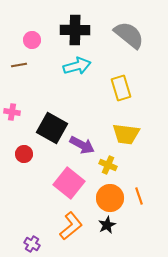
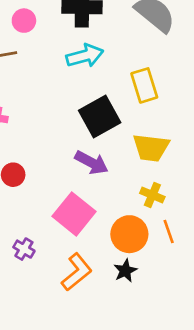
black square: (52, 128) -> (100, 117), moved, turned 32
yellow cross: (108, 165) -> (152, 195), moved
purple cross: (32, 244) -> (24, 249), moved

